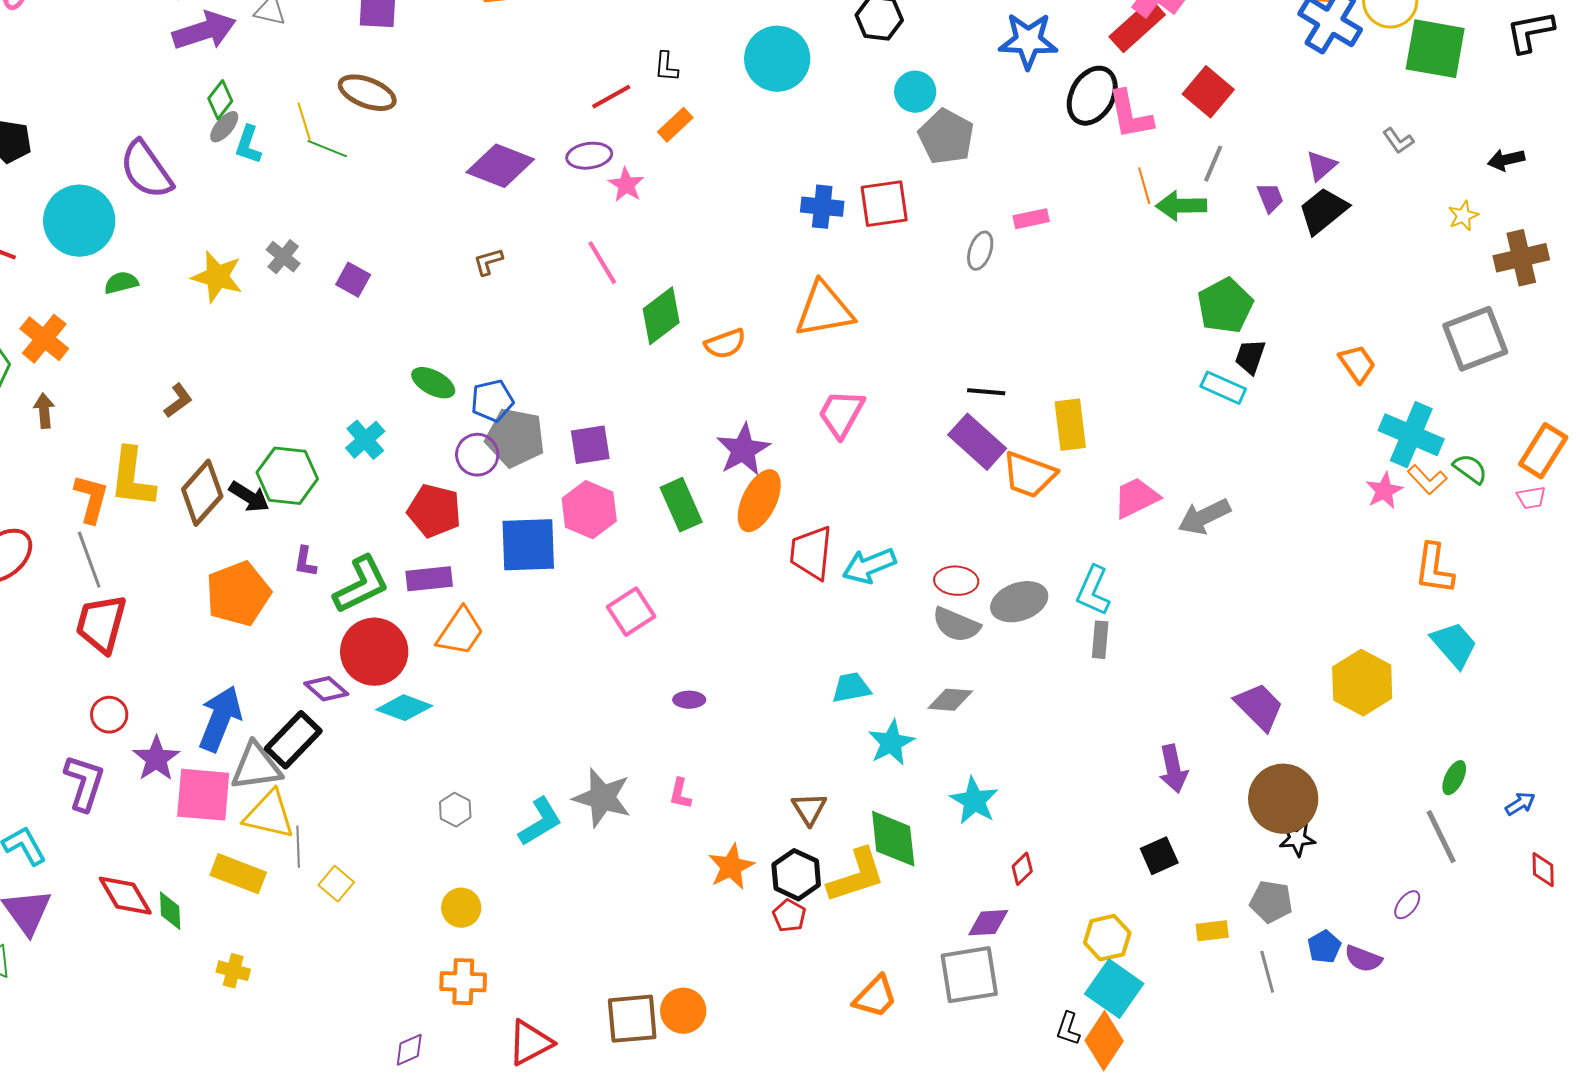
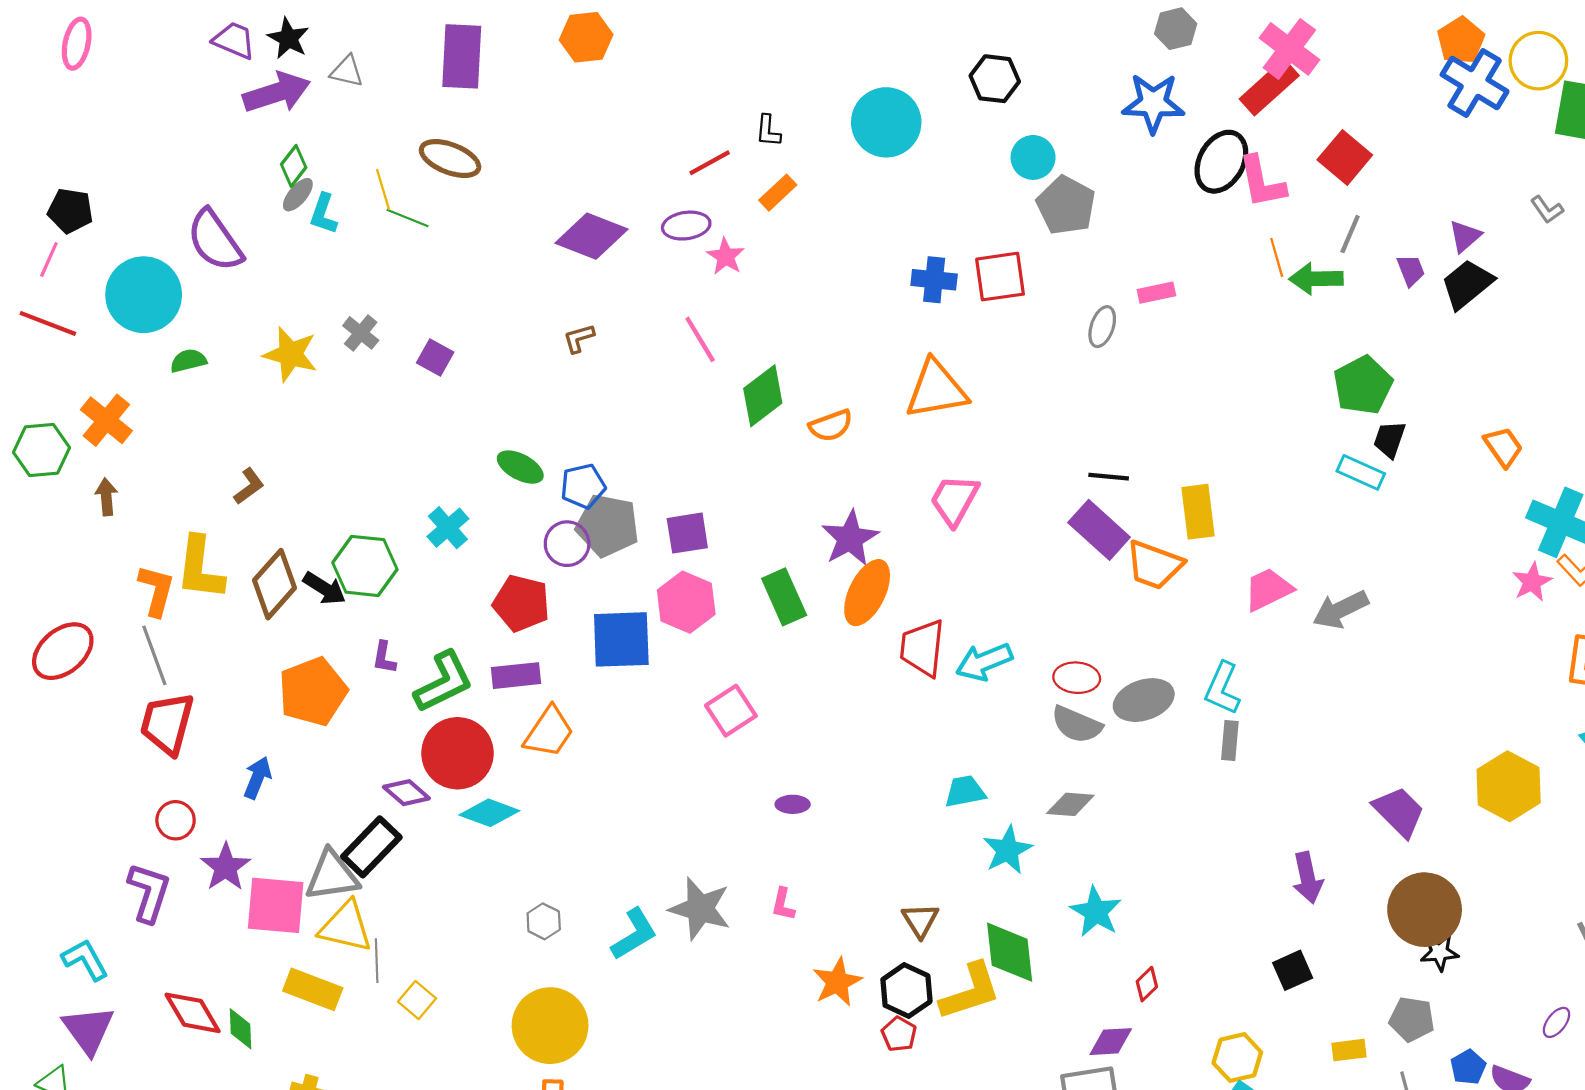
blue arrow: (220, 719) -> (257, 778), moved, size x0.6
yellow circle: (461, 908) -> (550, 1026), size x1.8

